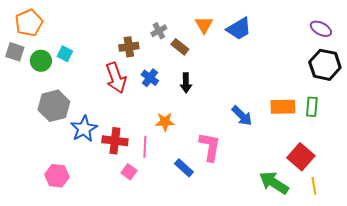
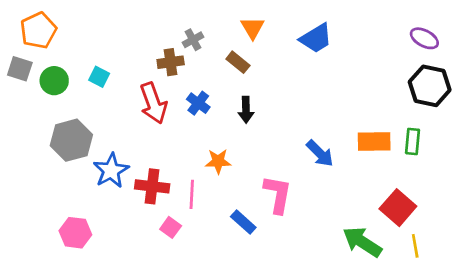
orange triangle: (204, 25) -> (253, 28), moved
gray cross: (159, 31) -> (193, 40), moved
cyan square: (65, 54) -> (99, 77), moved

